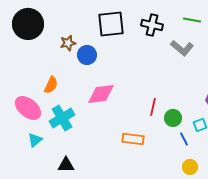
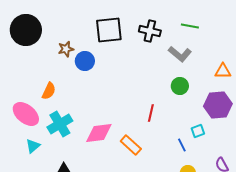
pink diamond: (101, 94) -> (99, 133), moved
green circle: (173, 118) -> (180, 86), moved
orange rectangle: (133, 139) -> (131, 145), turned 35

